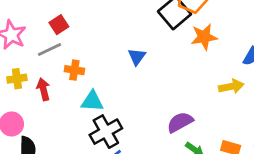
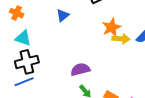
orange star: (204, 37) -> (112, 27), moved, turned -30
yellow arrow: (231, 86) -> (121, 39), moved

